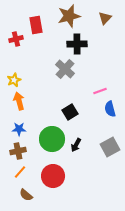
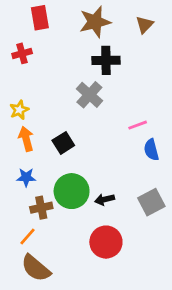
red rectangle: (36, 25) -> (40, 18), moved
black square: (70, 112) -> (63, 143), moved
black arrow: (76, 145) -> (105, 199), turned 48
brown cross: (18, 151) -> (41, 208), moved
red circle: (53, 176) -> (106, 242), moved
brown semicircle: (26, 195) -> (36, 268), size x1.6

